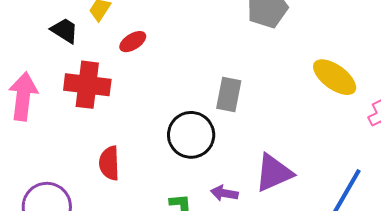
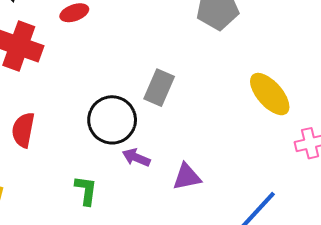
purple triangle: (274, 173) -> (187, 177), size x0.7
purple arrow: (224, 193) -> (136, 158), moved

